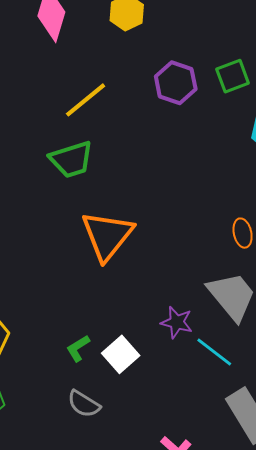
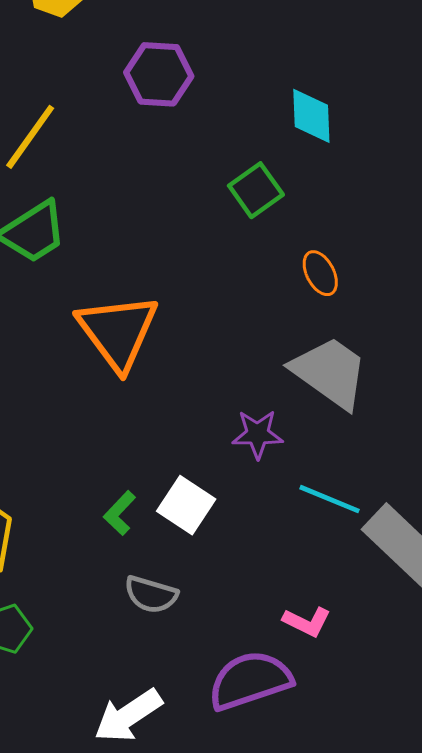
green square: (233, 76) -> (256, 190), moved
cyan line: (214, 352) -> (330, 499), moved

